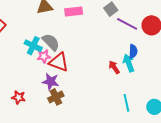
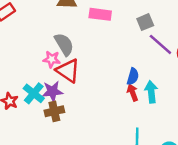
cyan cross: (33, 46) -> (34, 93), moved
blue semicircle: (133, 51) -> (133, 76), moved
purple star: (51, 82) -> (52, 91), turned -30

